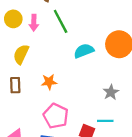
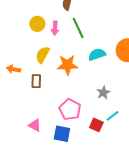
orange star: (49, 82) -> (67, 65), moved, size x1.5
gray star: (111, 92) -> (103, 93), moved
cyan line: (105, 121) -> (113, 116), turned -40

